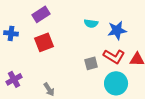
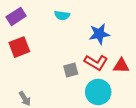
cyan semicircle: (91, 23) -> (62, 15), moved

